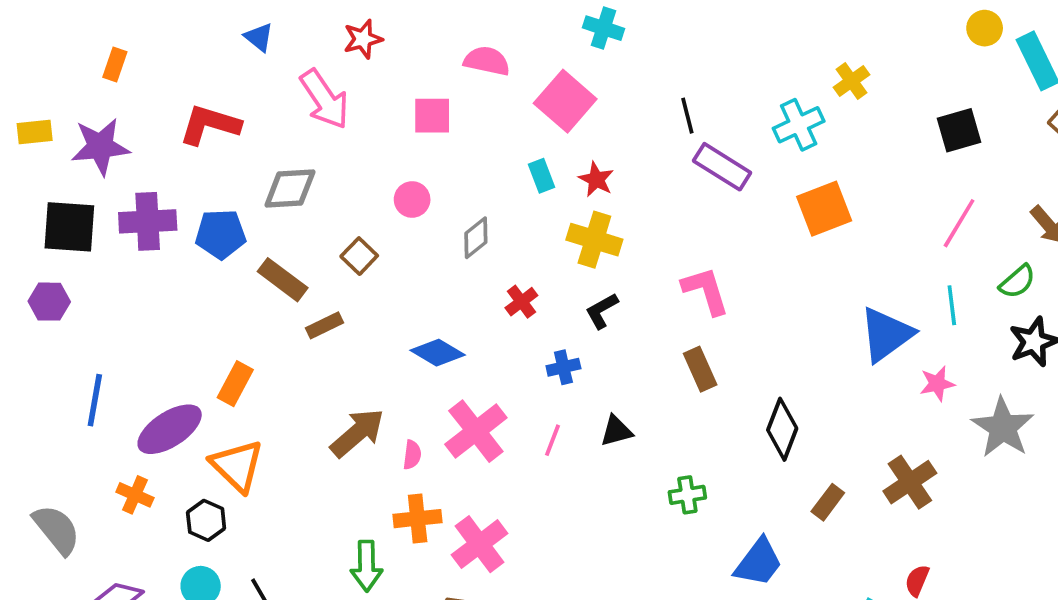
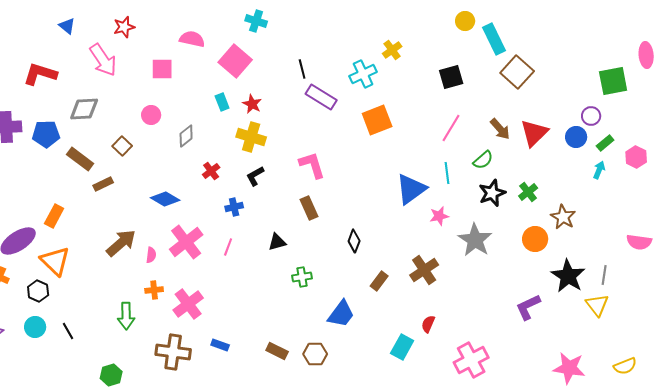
black diamond: (782, 429) -> (354, 241), size x0.7
black triangle: (616, 431) -> (277, 242), moved
orange cross: (418, 519) -> (154, 290), size x0.7

